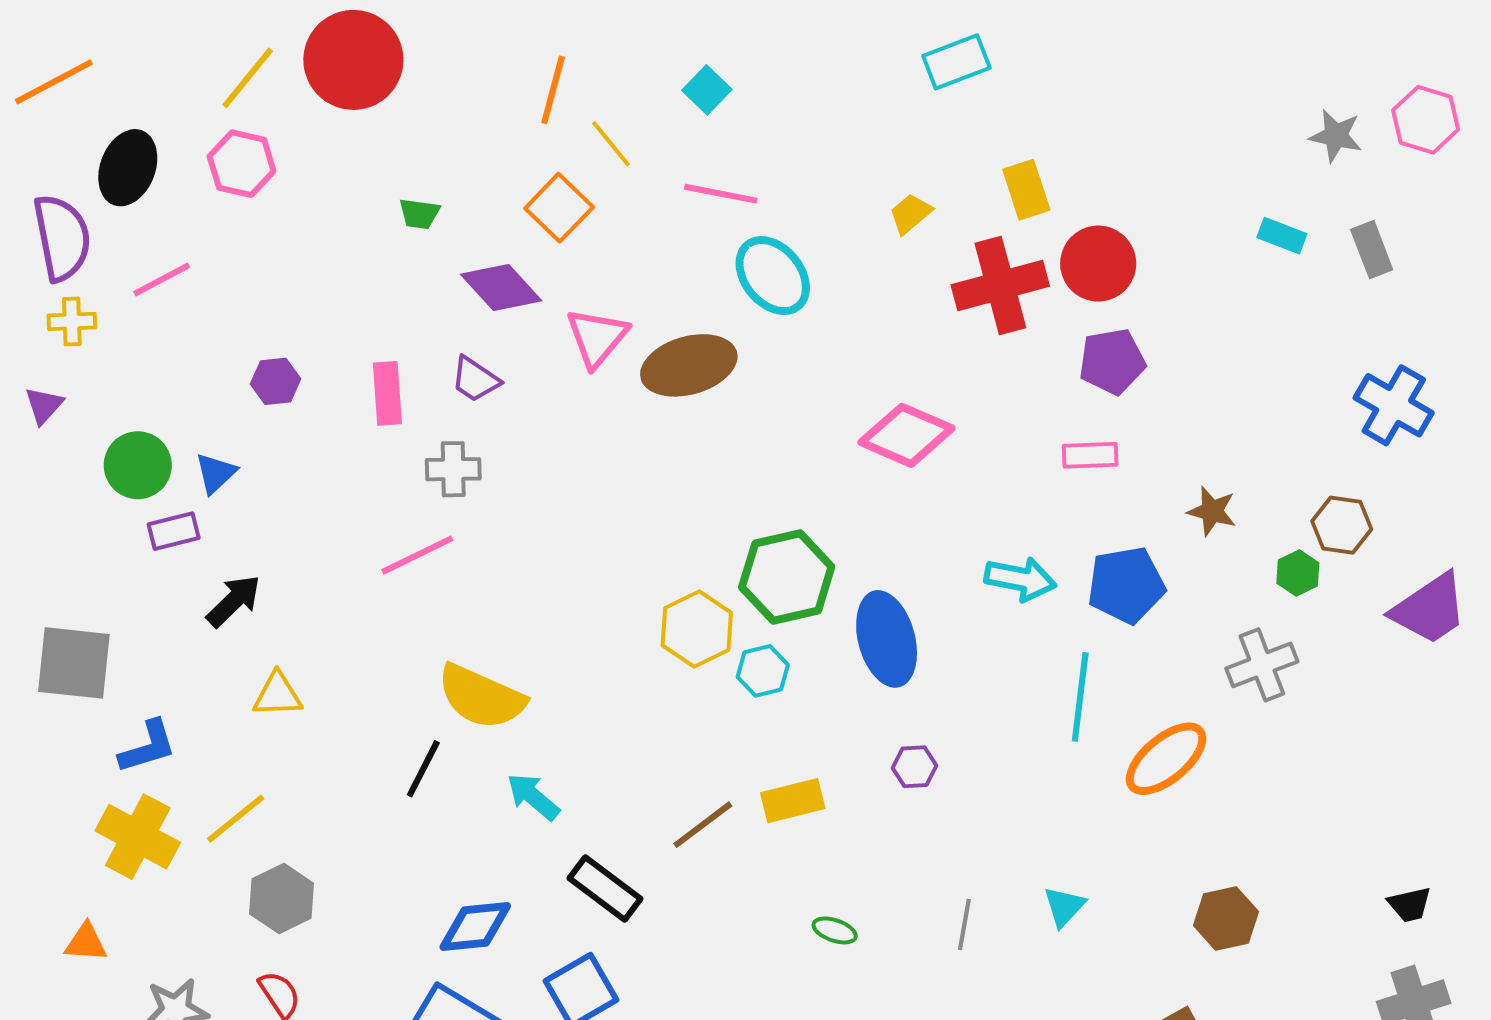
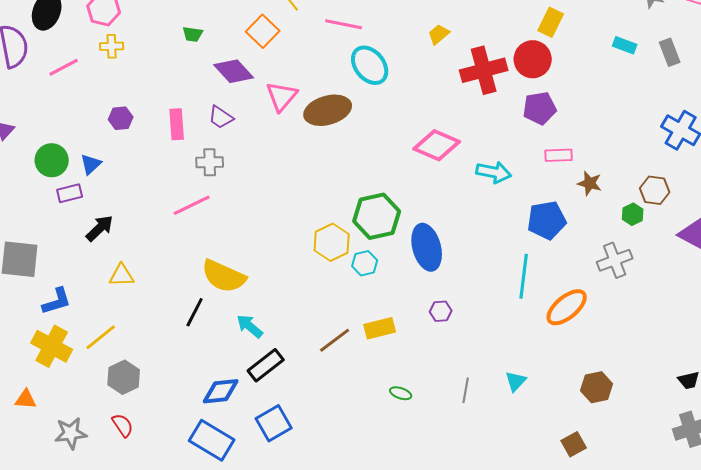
yellow rectangle: (1026, 190) -> (551, 22), moved, turned 44
yellow cross: (72, 321) -> (112, 46), moved
pink rectangle: (1090, 455) -> (559, 155), moved
cyan arrow: (1020, 579) -> (494, 172), moved
black rectangle: (605, 889) -> (266, 365), moved, turned -75

